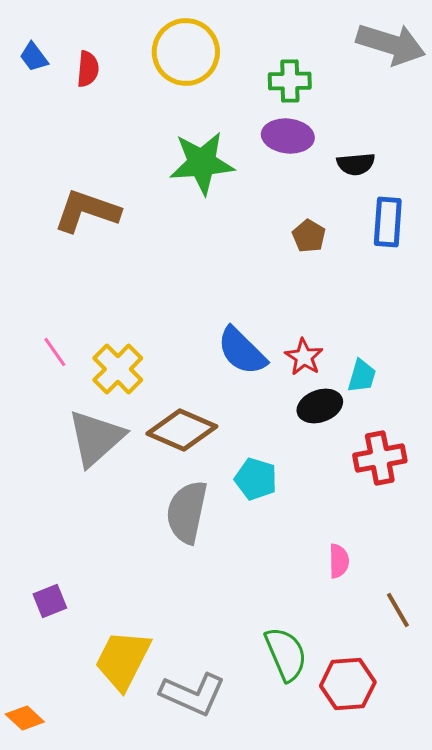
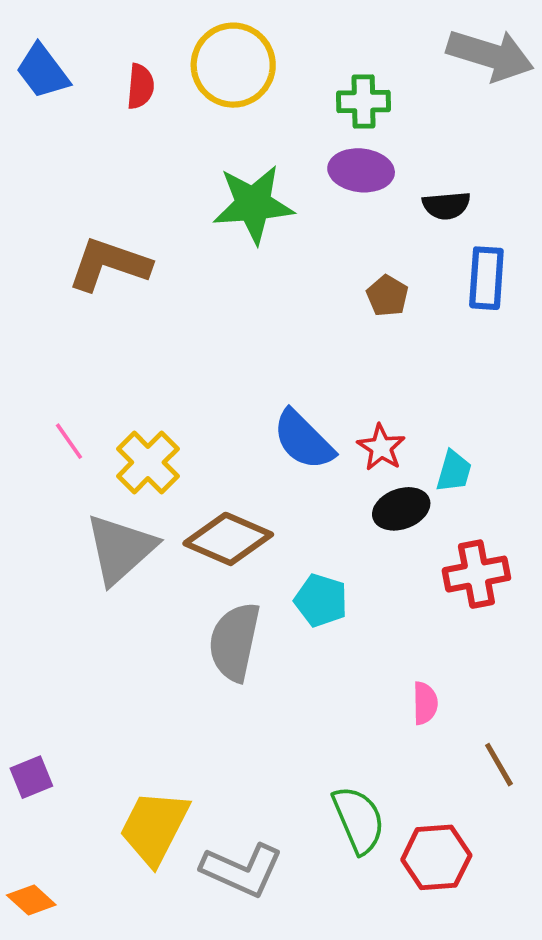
blue trapezoid: (34, 57) -> (43, 71), size x1.5
red semicircle: (88, 69) -> (140, 86), moved
purple square: (50, 601) -> (31, 777), moved

